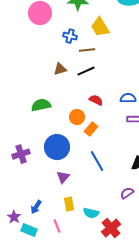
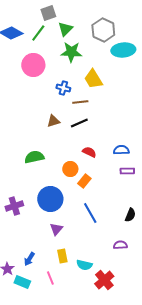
purple semicircle: (127, 193) -> (120, 245), turned 32

